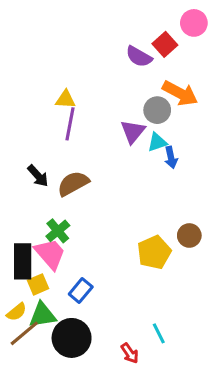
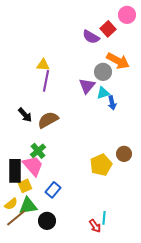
cyan line: (159, 333) -> (104, 218), turned 32
black circle: (72, 338) -> (47, 221), size x0.7
red arrow: (130, 353) -> (95, 226), moved

